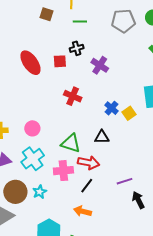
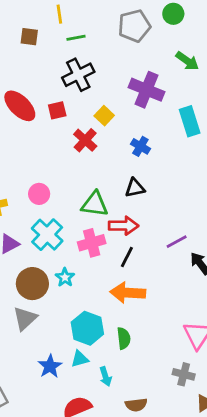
black cross: (77, 48) -> (78, 75), size x1.6
red square: (60, 61) -> (57, 110), moved
purple cross: (100, 65) -> (147, 90), moved, size x1.4
red cross: (73, 96) -> (85, 140), turned 30
yellow square: (129, 113) -> (104, 116), moved
orange arrow: (83, 211) -> (128, 293), size x1.4

